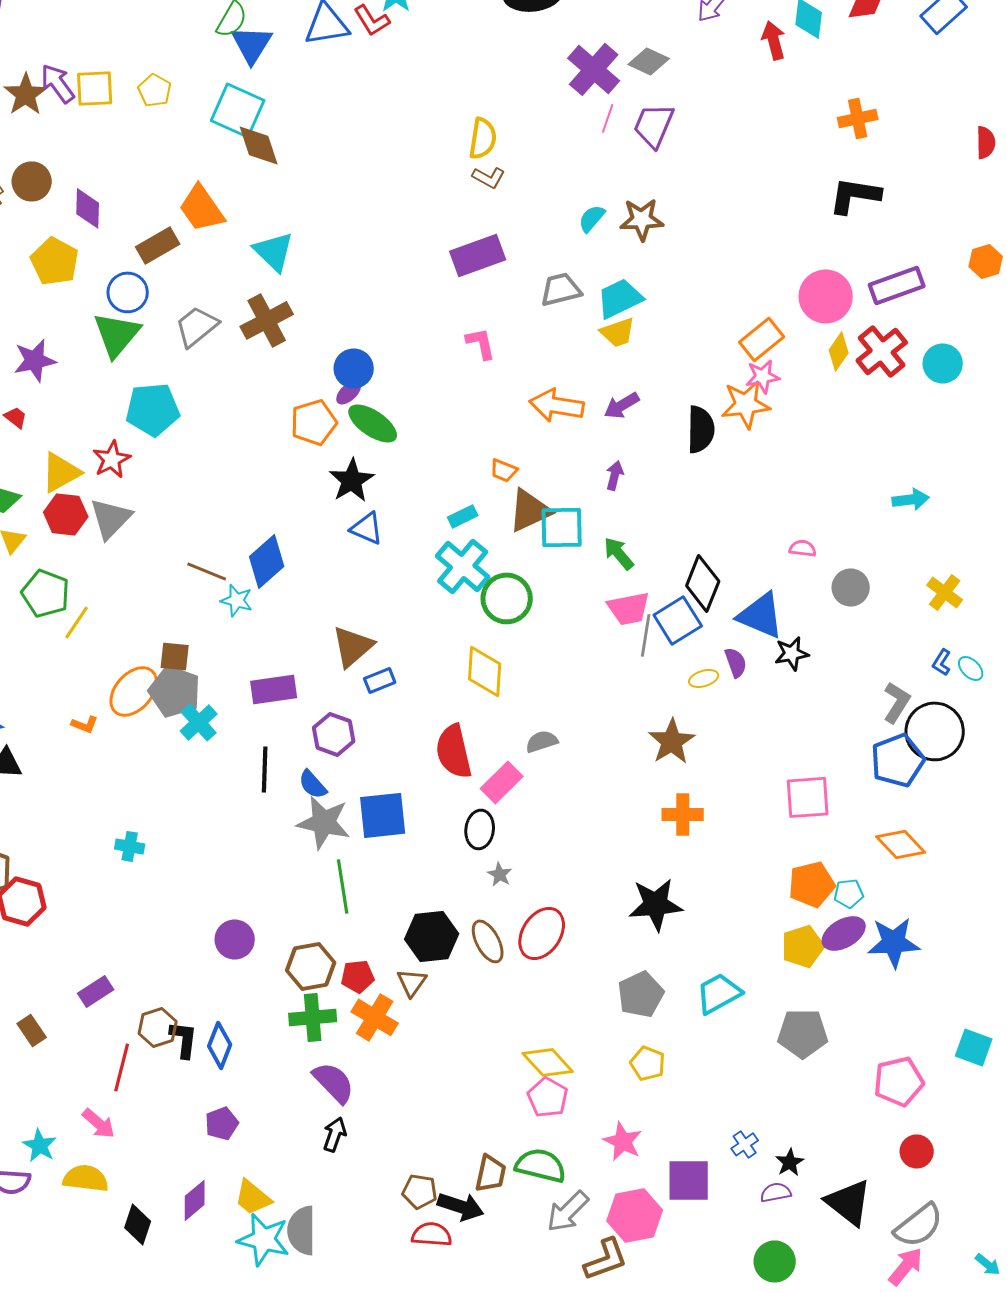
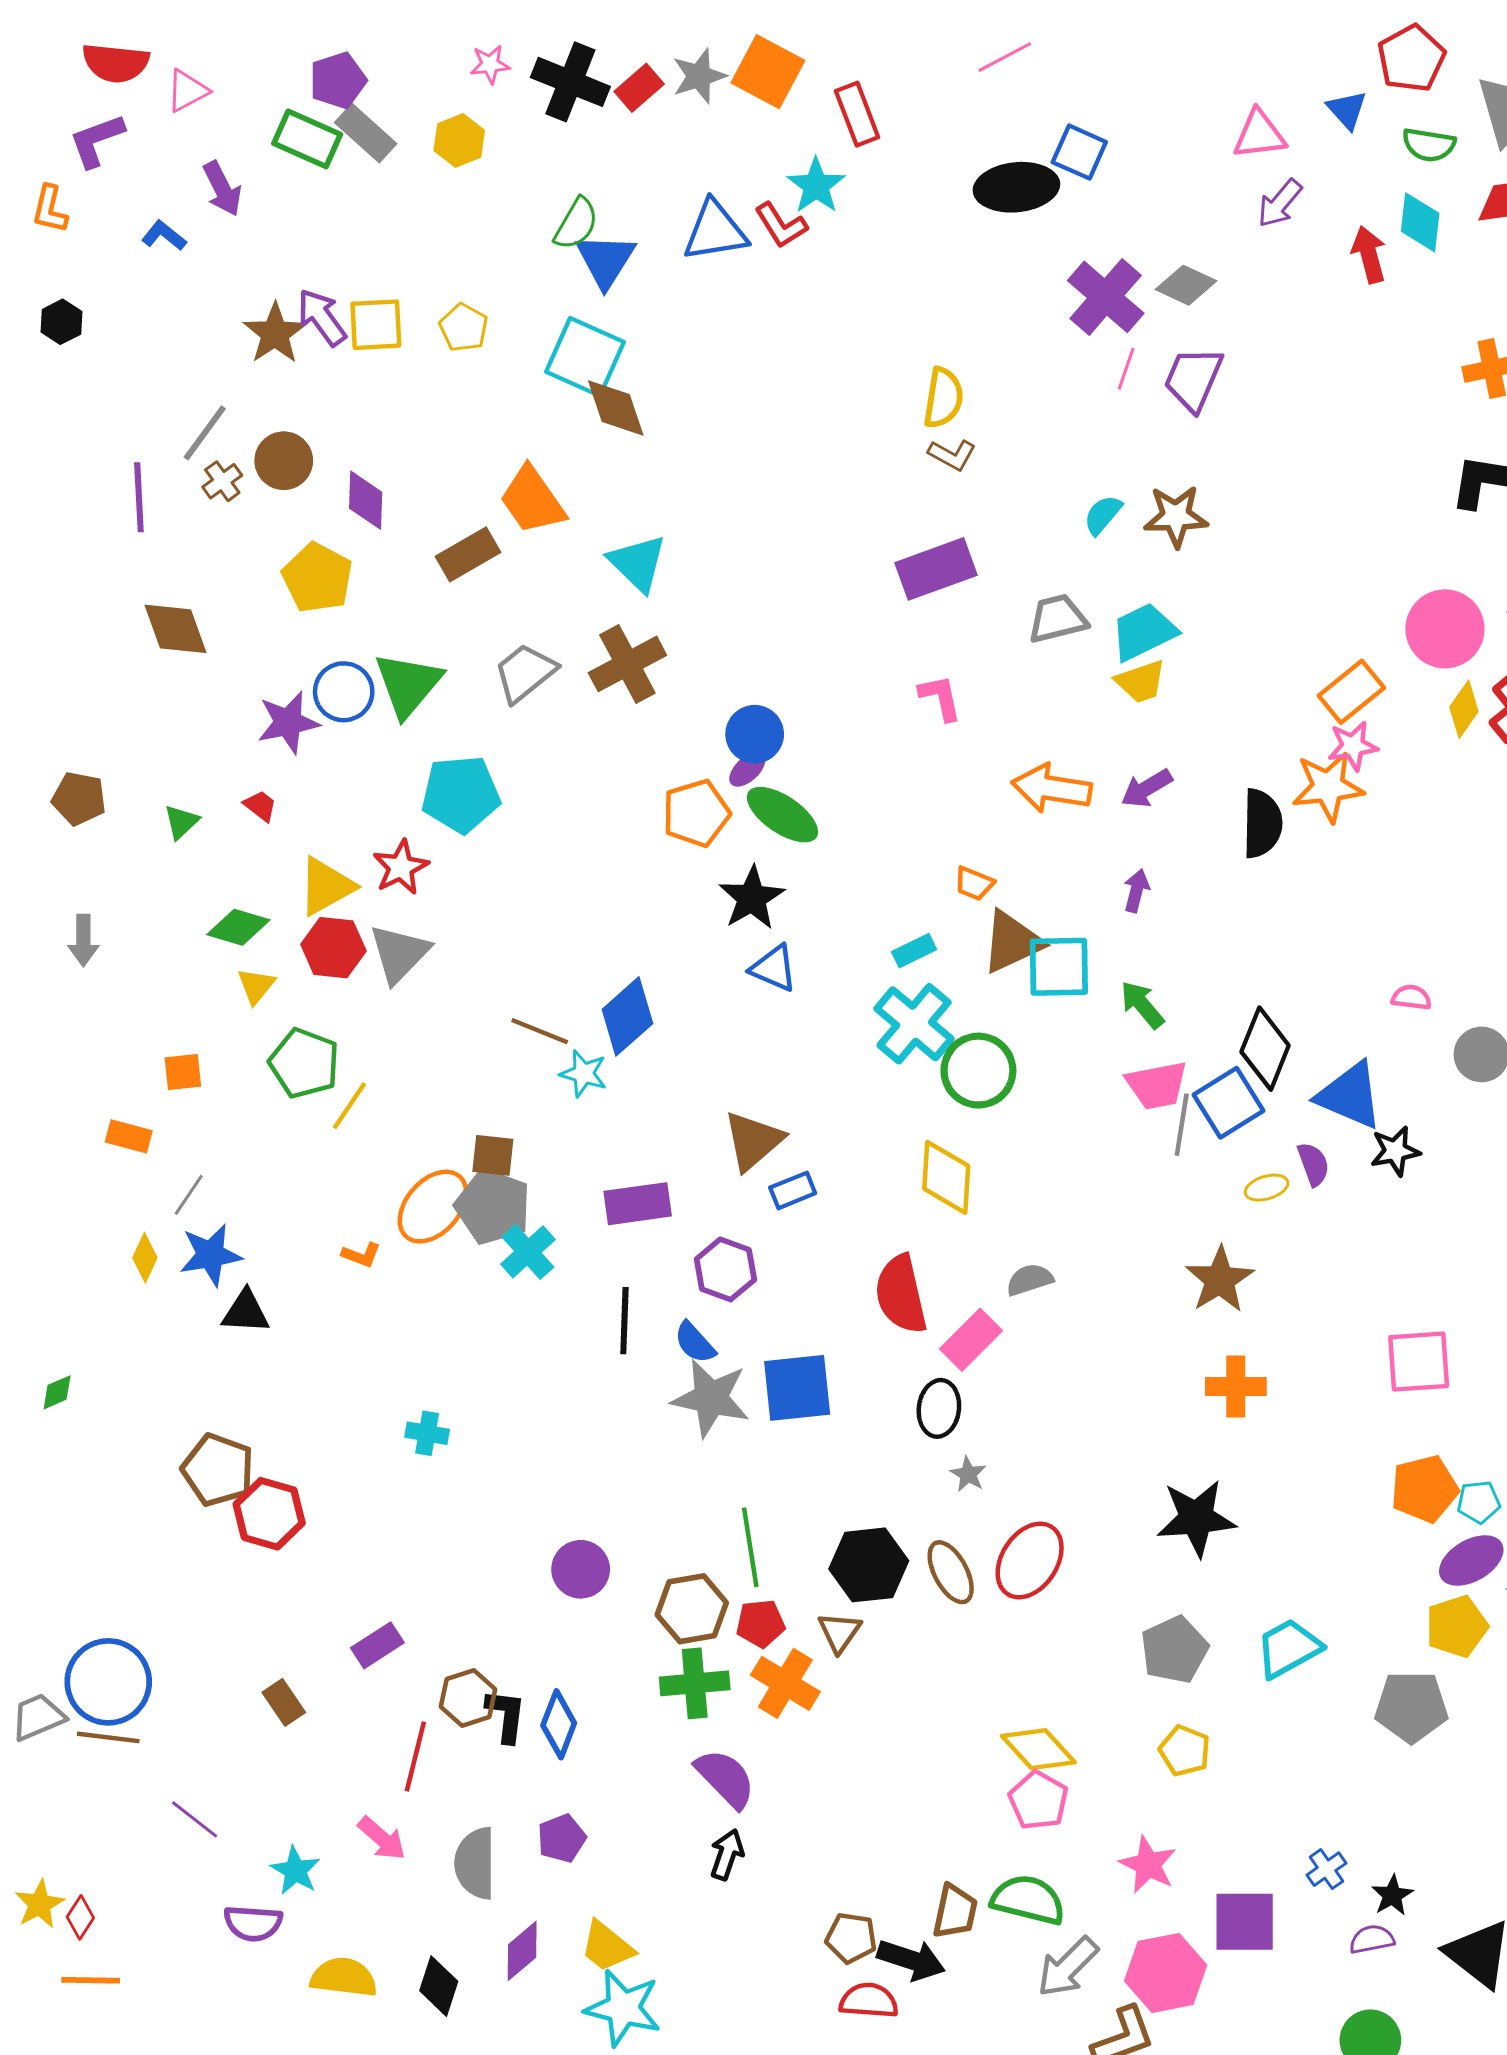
blue circle: (128, 292) -> (344, 692), moved
green line: (343, 886) -> (750, 1547), moved
yellow pentagon: (803, 946) -> (1457, 1626), moved
yellow semicircle: (86, 1178) -> (344, 1977), moved
gray semicircle: (302, 1230) -> (475, 1863), moved

